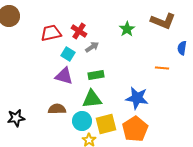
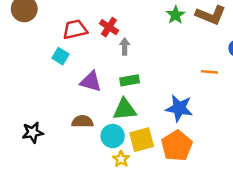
green star: (127, 29) -> (176, 15), moved
gray arrow: (92, 47) -> (125, 46), turned -56
cyan square: (68, 54) -> (61, 56), moved

